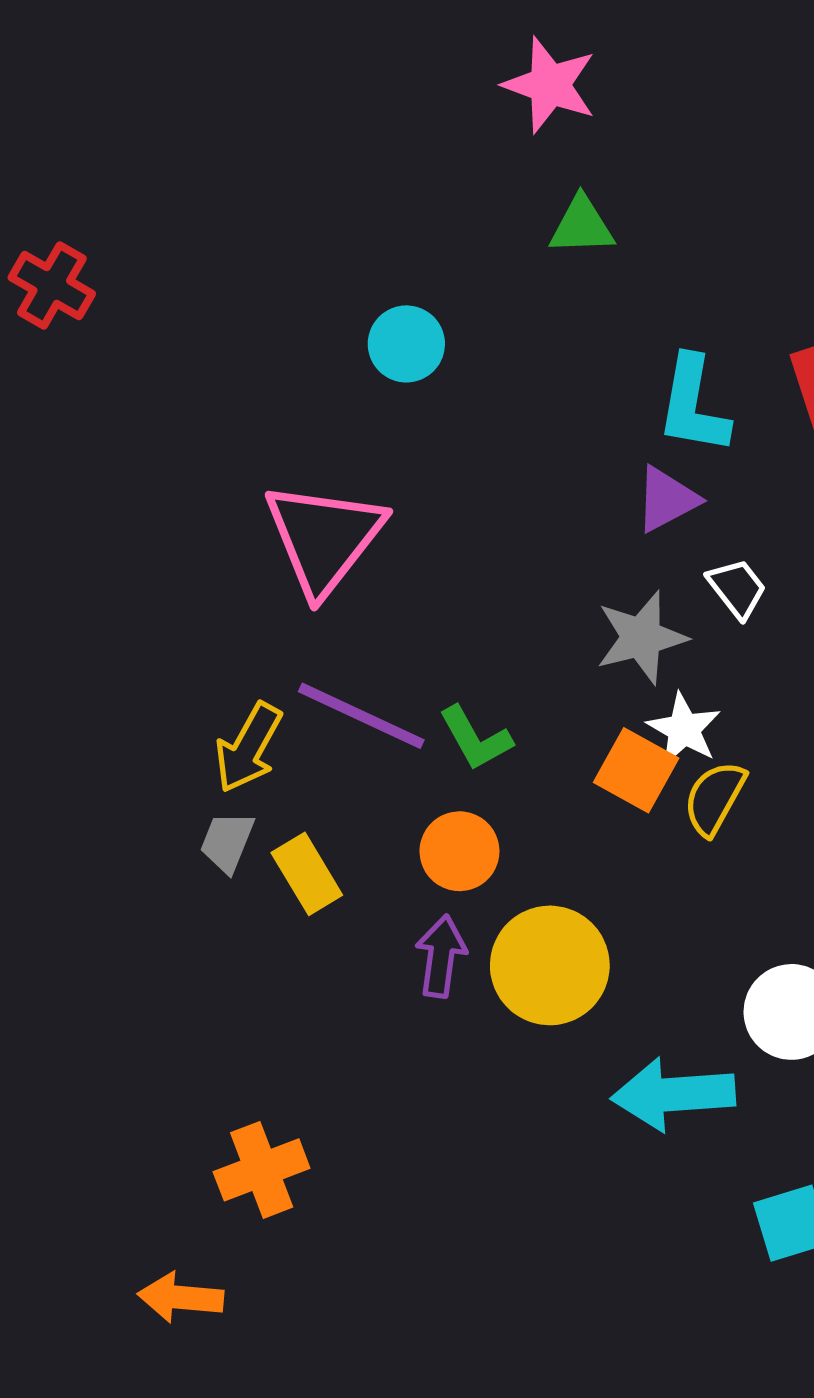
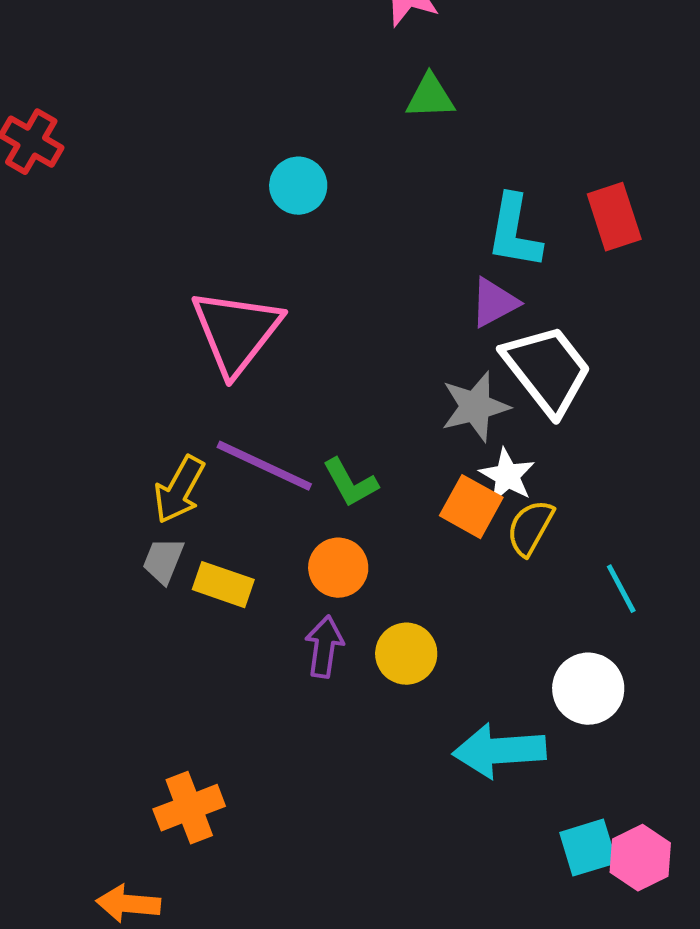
white trapezoid: (737, 588) -> (547, 370), size x2.0
yellow rectangle: (307, 874) -> (223, 585), turned -40
yellow circle: (550, 965) -> (406, 654), size x0.7

